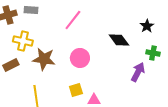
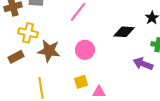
black diamond: (119, 40) -> (124, 32), turned -50
purple arrow: (138, 72) -> (143, 64), turned -96

